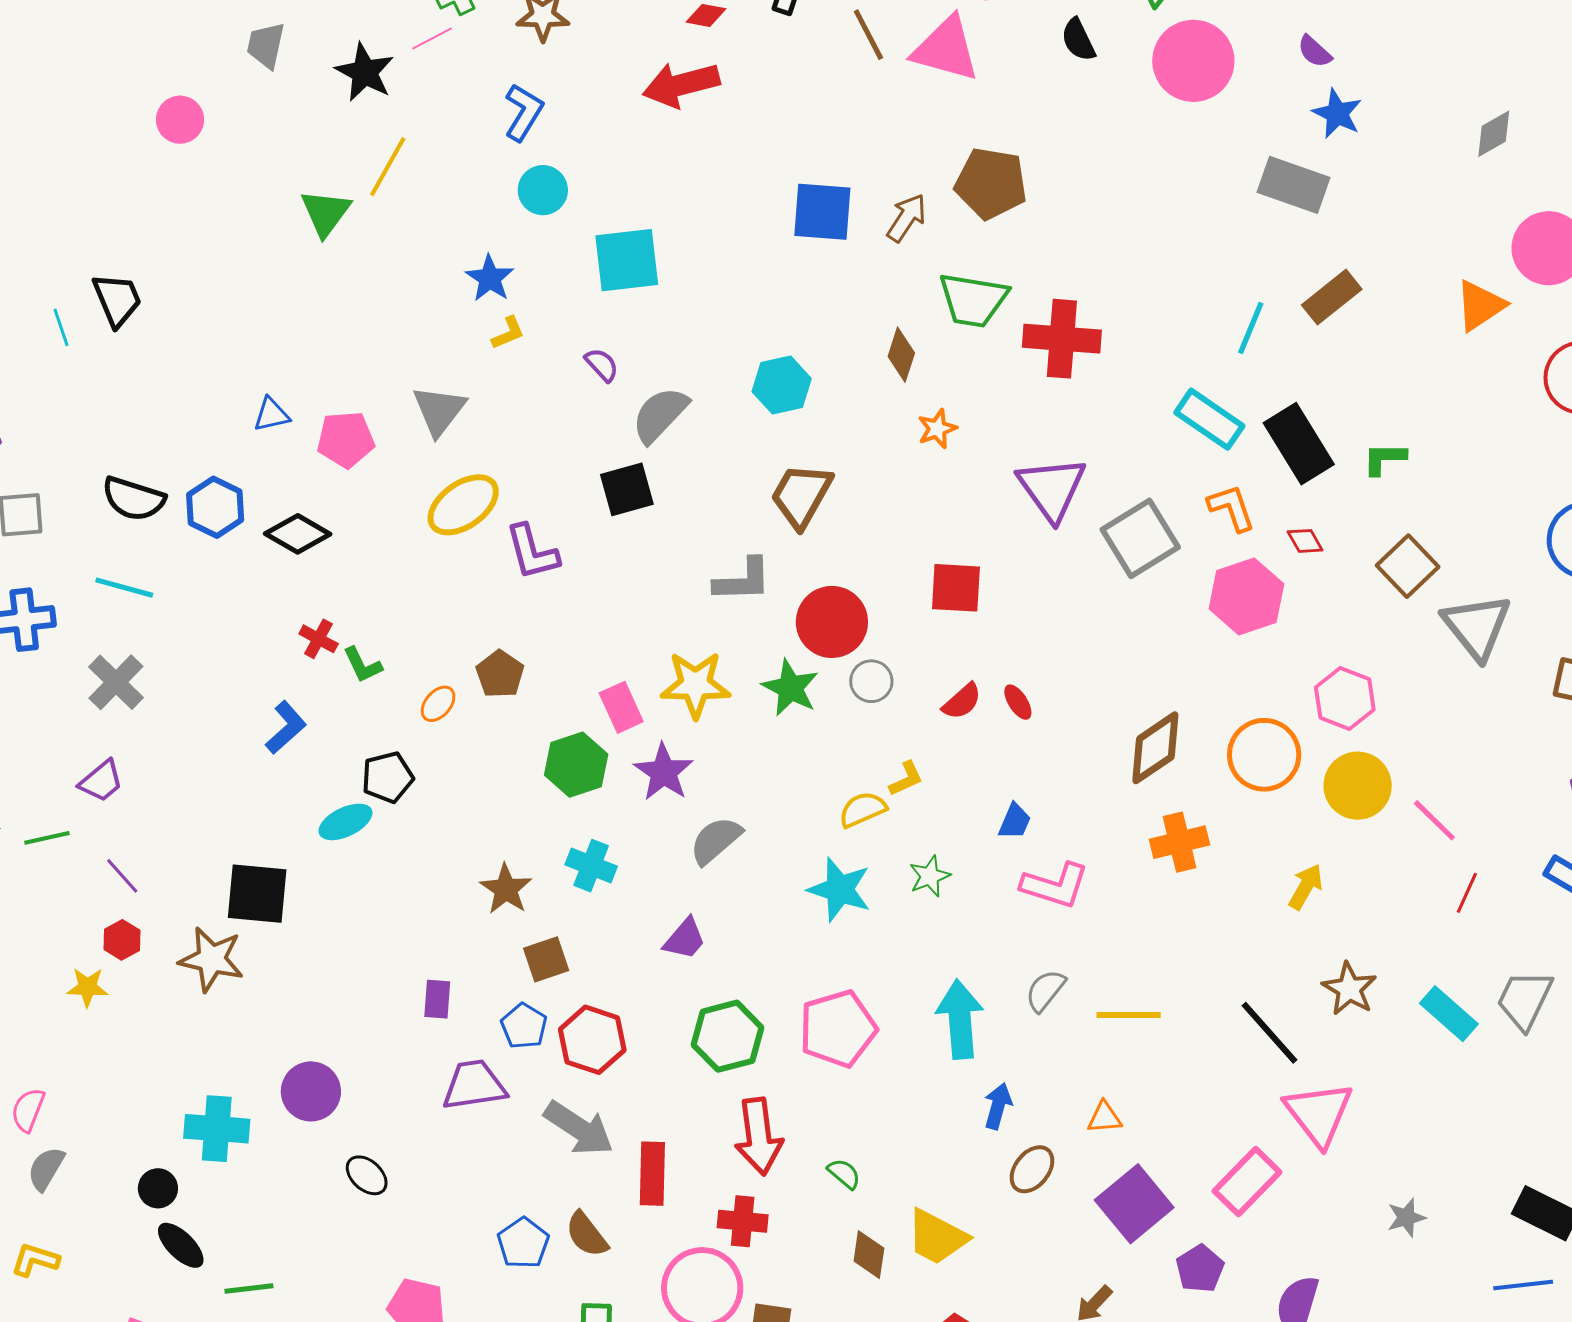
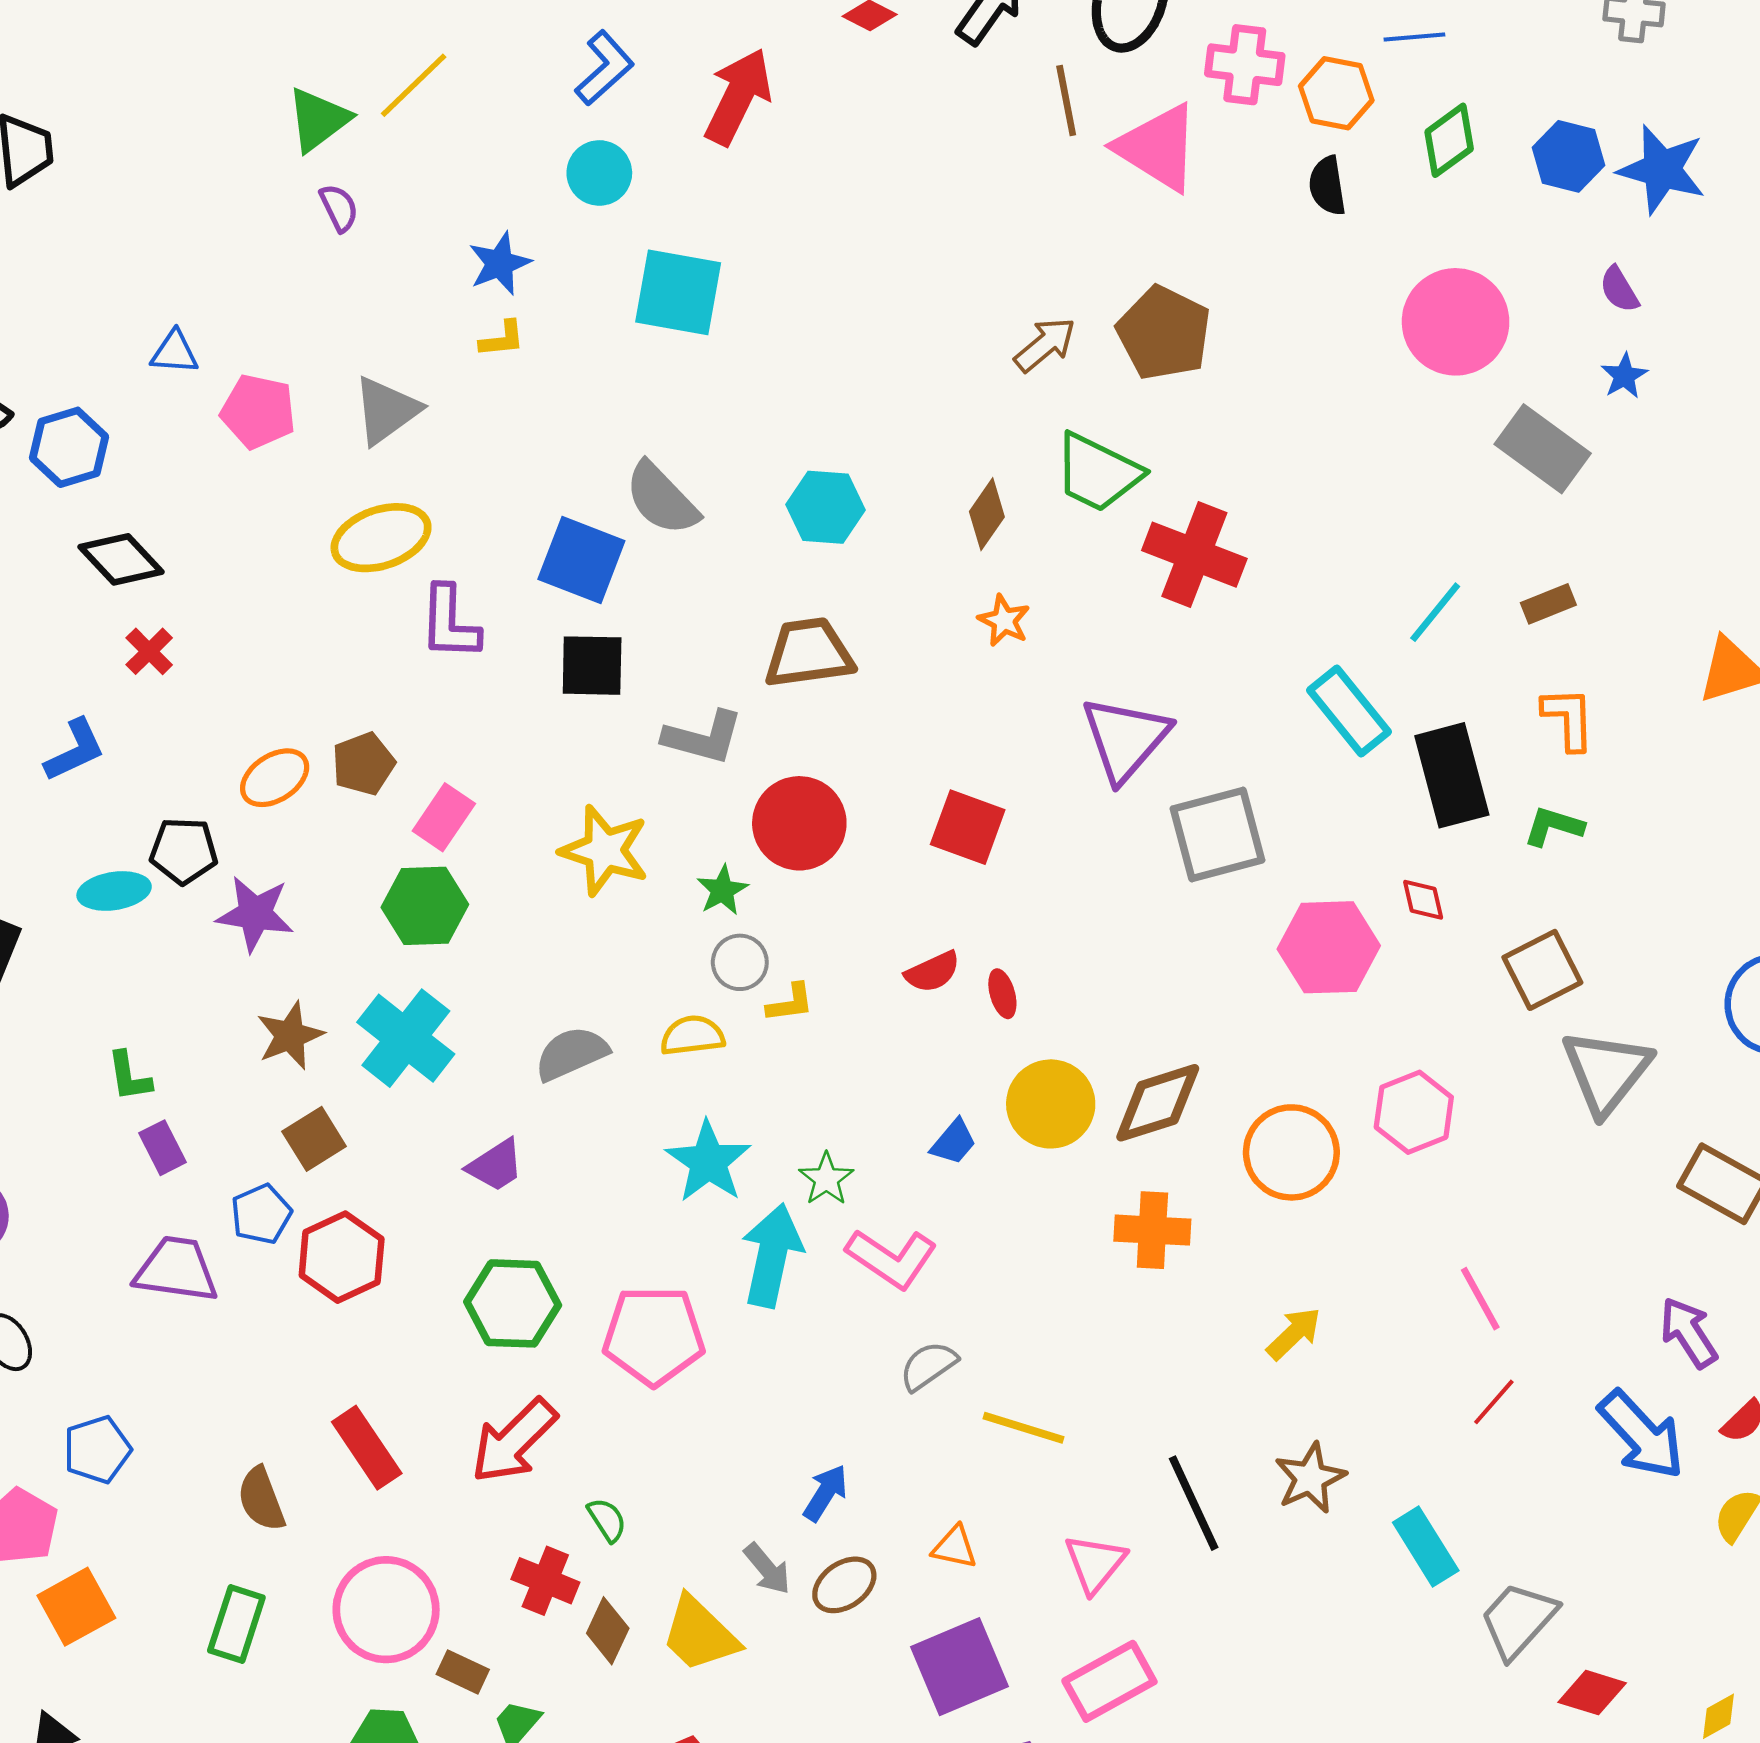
pink circle: (1193, 61) -> (1456, 322), moved
red arrow: (681, 85) -> (738, 97), moved, turned 114
blue star: (1337, 114) -> (1624, 376), size x0.7
blue square: (822, 212) -> (581, 560), moved
brown rectangle: (1332, 297) -> (1548, 604), size x0.7
purple semicircle: (602, 365) -> (339, 208), moved
gray semicircle: (660, 415) -> (662, 499), turned -104
orange star: (937, 429) -> (1004, 621), turned 30
black square: (627, 489) -> (592, 666), moved
brown trapezoid: (801, 495) -> (809, 653), turned 36
orange L-shape: (1231, 508) -> (1568, 719), moved
black diamond: (298, 534) -> (121, 559), moved
green L-shape: (362, 665) -> (129, 1076), moved
gray circle: (871, 681) -> (740, 962), moved
green star: (790, 688) -> (722, 890), size x0.7
orange ellipse: (438, 704) -> (275, 778), size x1.4
pink rectangle: (621, 707) -> (444, 817), moved, turned 42
purple star: (664, 772) -> (255, 914), moved, turned 30
yellow L-shape: (906, 779) -> (790, 1003), moved
yellow circle: (1358, 786) -> (1051, 1104), moved
yellow semicircle: (863, 809) -> (692, 1036), moved
cyan cross: (591, 866) -> (406, 1038), size x1.5
green star: (930, 876) -> (826, 1179), turned -30
pink L-shape: (1055, 885) -> (892, 1258), moved
brown square: (546, 959) -> (314, 1139), turned -30
purple rectangle: (437, 999) -> (163, 1148), turned -48
gray trapezoid: (1525, 1000) -> (1518, 1620), moved
cyan arrow: (960, 1019) -> (772, 1255), moved
pink triangle: (1319, 1114) -> (1095, 1563), moved, size x0.7
gray arrow: (579, 1128) -> (767, 1569), moved, size x0.6
red arrow: (759, 1136) -> (514, 1441), turned 36
red rectangle: (652, 1174) -> (367, 1448), turned -52
red cross: (743, 1221) -> (545, 1581), moved
blue pentagon: (523, 1243) -> (97, 1450), moved

